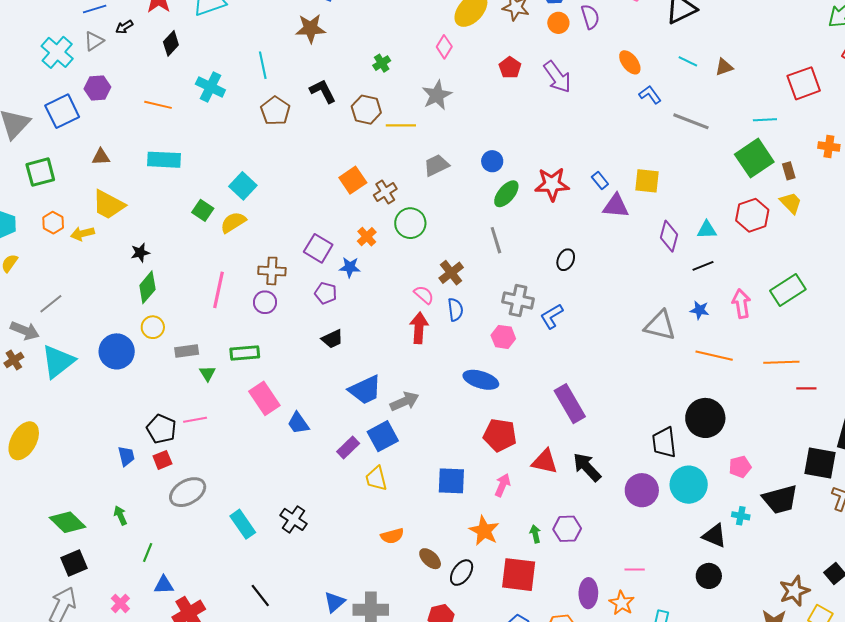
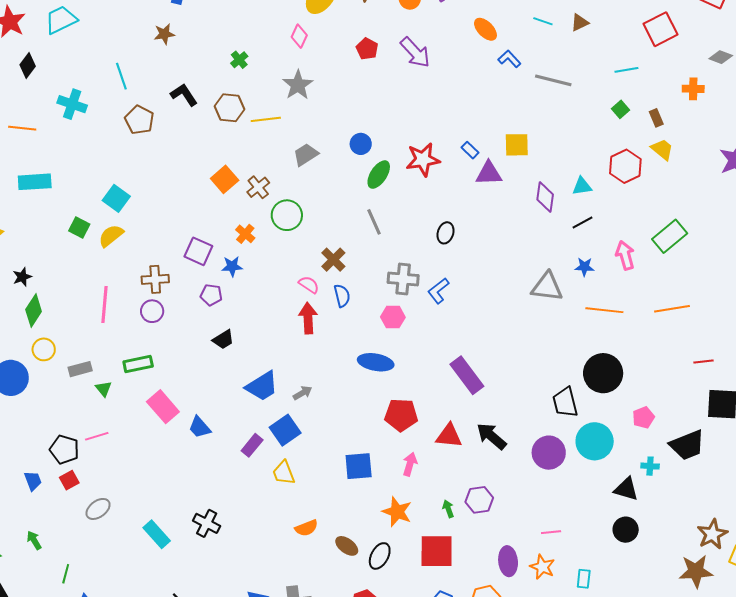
brown star: (310, 28) -> (164, 34), size x0.7
green square: (754, 158) -> (620, 109), size x0.5
red line: (806, 388) -> (704, 362), moved
gray arrow: (405, 401) -> (303, 393), size x0.7
gray ellipse: (188, 492) -> (98, 509), size x0.7

